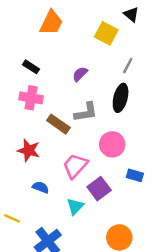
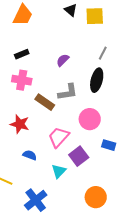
black triangle: (131, 14) -> (71, 10), moved
orange trapezoid: (51, 23) -> (23, 15), moved
yellow square: (106, 33) -> (95, 16), moved, turned -30
black rectangle: (31, 67) -> (22, 54), turned -56

